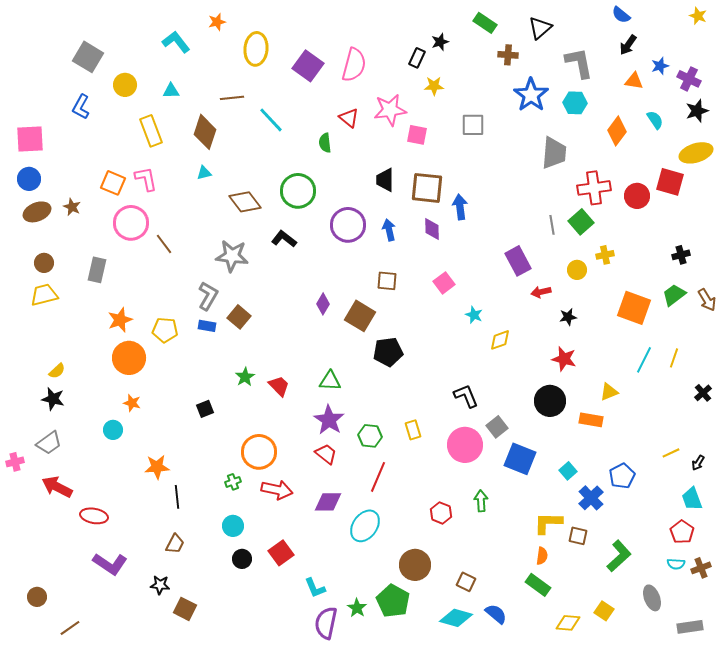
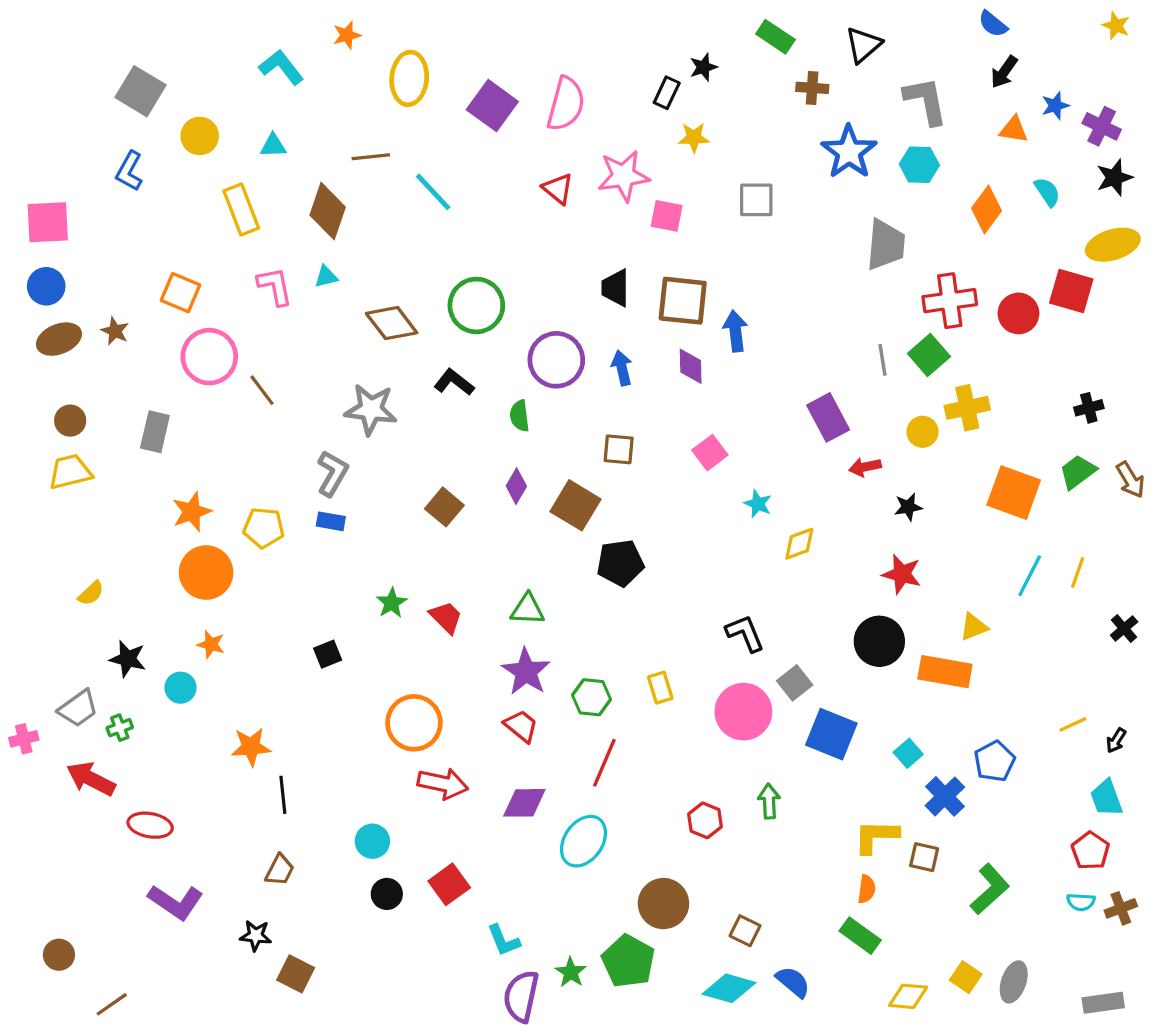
green semicircle: (325, 143) -> (520, 416), moved
pink L-shape: (146, 179) -> (275, 286), moved
yellow cross: (605, 255) -> (967, 408), size x1.5
brown square: (239, 317) -> (444, 507), moved
black star: (53, 399) -> (128, 659), moved
orange rectangle: (591, 420) -> (945, 672), size x1.4
green cross: (233, 482) -> (120, 728), moved
gray ellipse: (652, 598) -> (1014, 982), moved, turned 40

